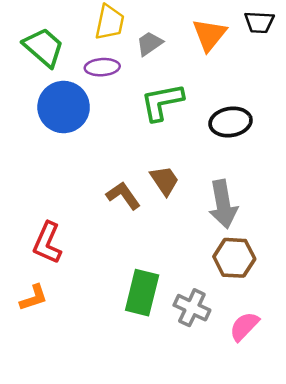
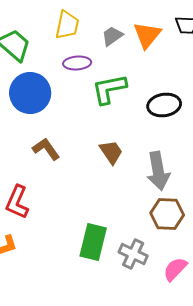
gray trapezoid: (150, 43) -> (112, 36), moved
purple ellipse: (102, 67) -> (77, 63), moved
brown L-shape: (123, 195) -> (46, 149), moved

